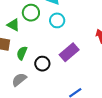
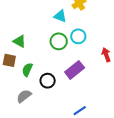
green circle: (31, 13) -> (59, 41), moved
cyan circle: (57, 20) -> (78, 36), moved

